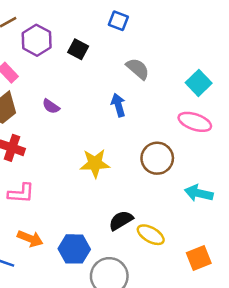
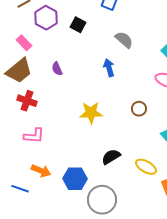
purple semicircle: (51, 106) -> (57, 69), turned 32
brown circle: (157, 158) -> (139, 109), size x0.6
yellow ellipse: (151, 235) -> (146, 167), moved

